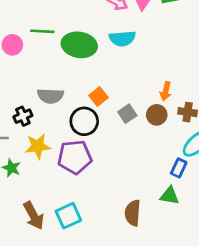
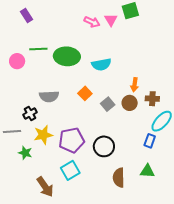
cyan semicircle: (122, 39) -> (101, 64), moved
black circle: (84, 121) -> (104, 146), moved
green triangle: (170, 196) -> (147, 171), moved
cyan square: (68, 216) -> (70, 170), moved

